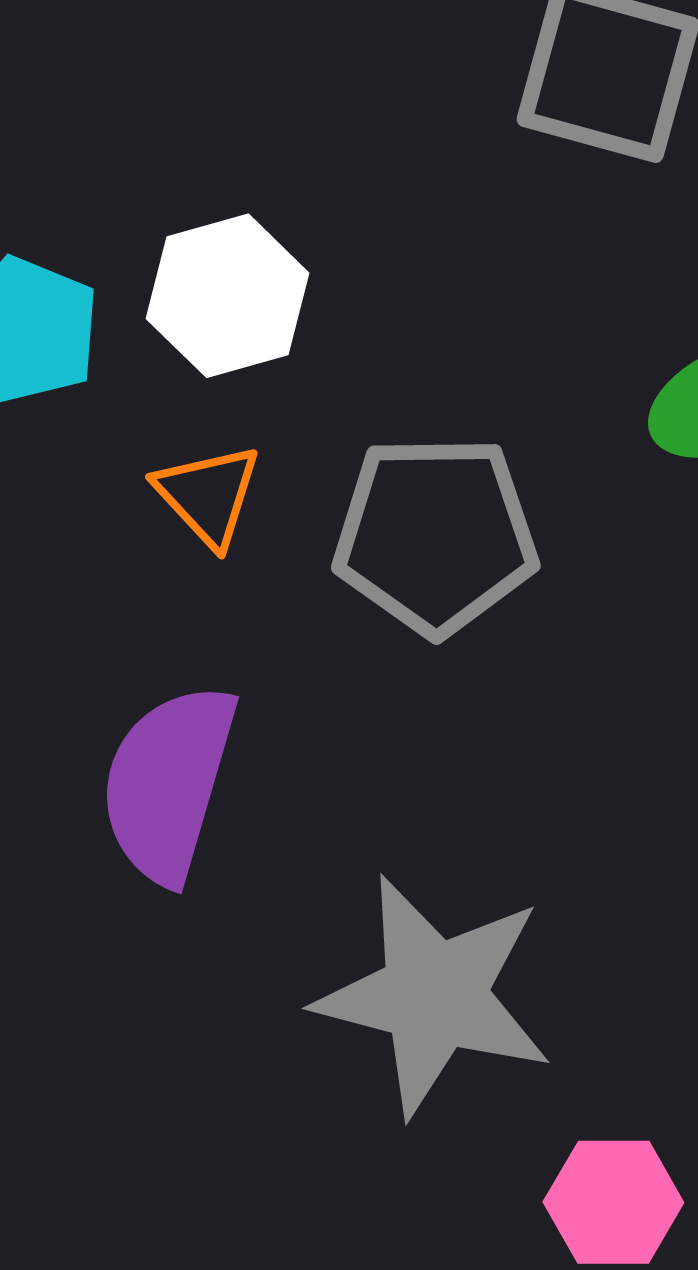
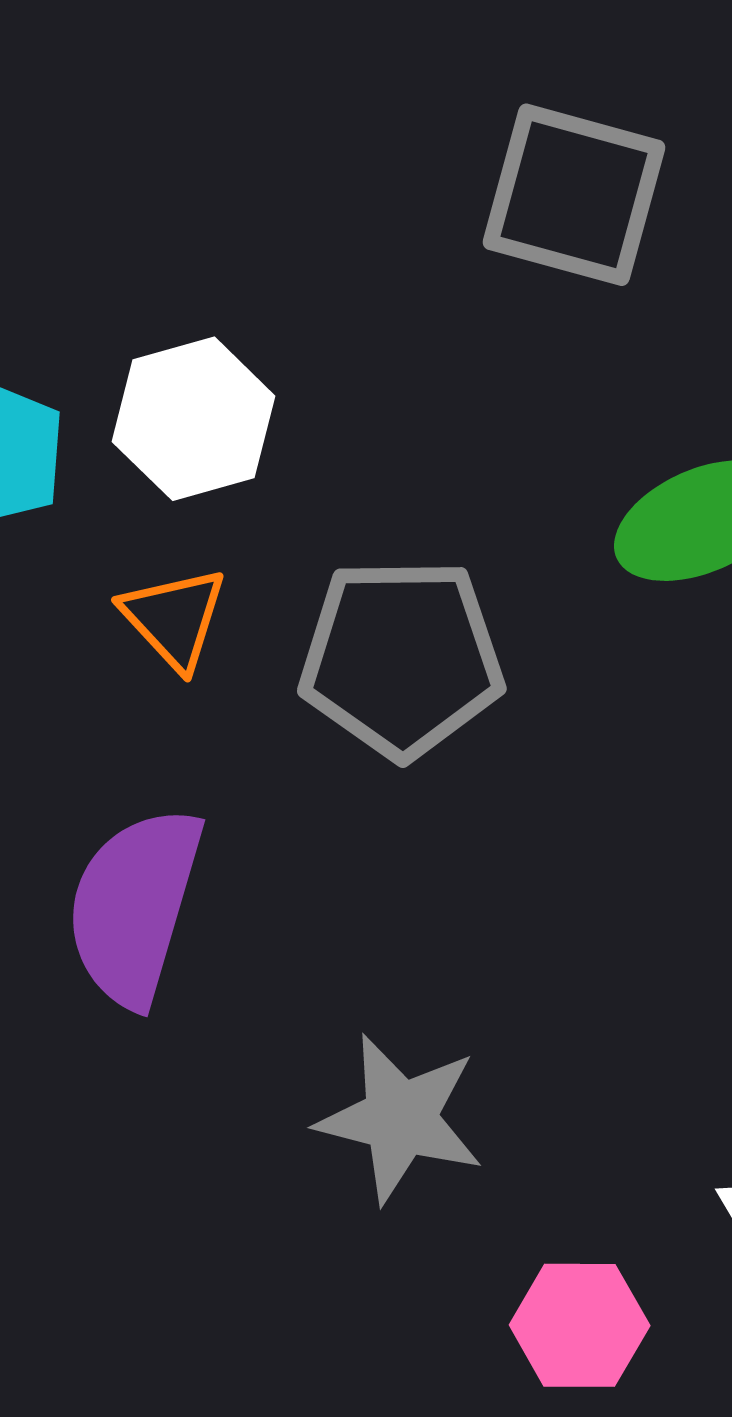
gray star: (434, 995) -> (400, 1118), size x0.7

